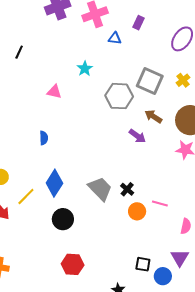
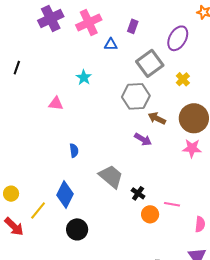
gray square: (150, 81) -> (150, 63), moved, turned 36
gray hexagon: (119, 96) -> (136, 96), moved
blue semicircle: (44, 138) -> (74, 150), moved
gray trapezoid: (100, 189) -> (111, 176), moved

